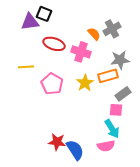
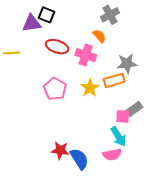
gray cross: (112, 29) -> (110, 15), moved
yellow line: (26, 67) -> (12, 53), moved
gray rectangle: (123, 94) -> (134, 109), moved

